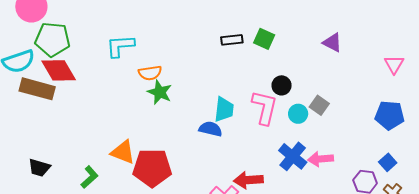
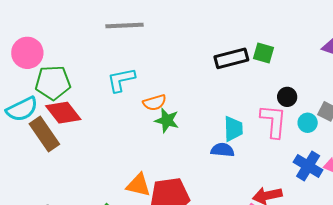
black rectangle: (232, 40) -> (231, 58), size x1.5
brown rectangle: (37, 89) -> (44, 134), turned 48

